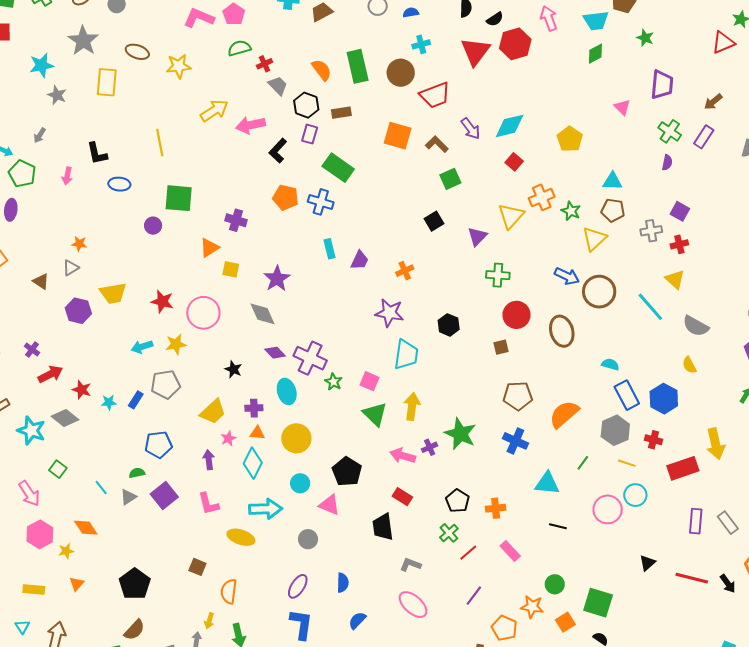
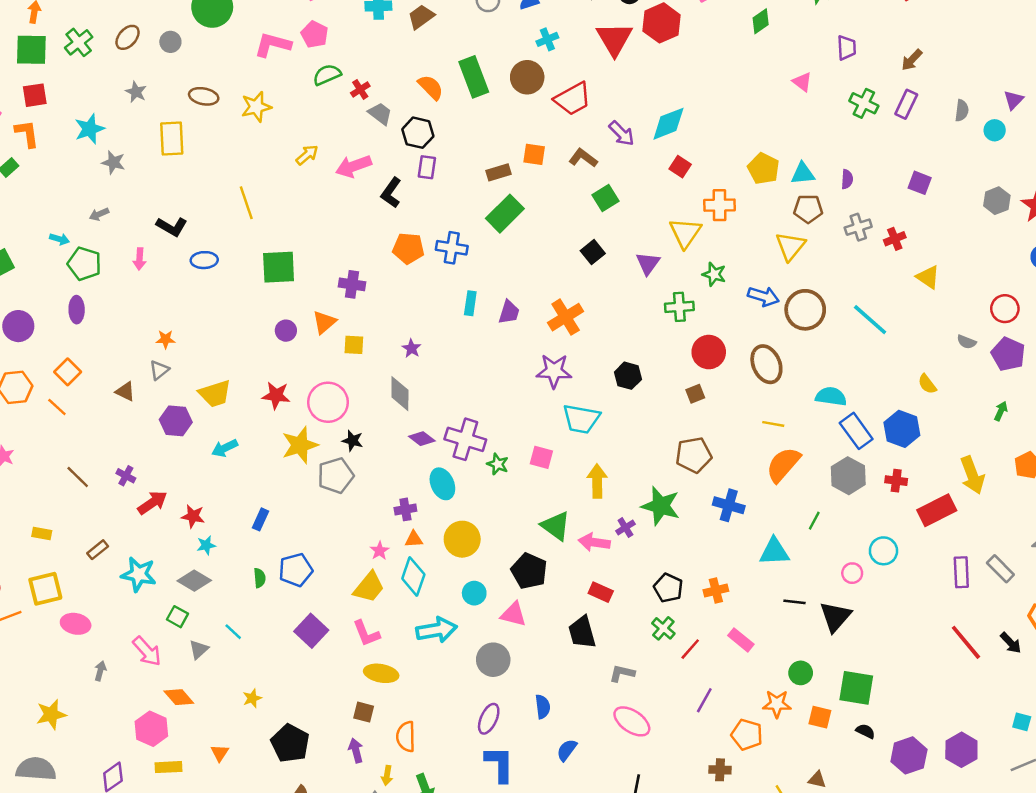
gray star: (83, 41) -> (136, 92), size x0.6
purple trapezoid: (662, 85) -> (847, 48), size x0.7
yellow arrow: (214, 111) -> (307, 155), size x0.7
brown rectangle: (341, 113) -> (498, 172), moved
gray arrow: (40, 135) -> (99, 214), turned 42
orange square: (398, 136) -> (534, 154), size x0.7
yellow pentagon: (570, 139) -> (763, 169), moved
black L-shape: (97, 153) -> (172, 227), turned -40
purple semicircle: (667, 162) -> (847, 179), moved
green rectangle: (338, 168) -> (505, 214), moved, turned -72
orange cross: (542, 197) -> (719, 205), turned 30
green star: (571, 211) -> (714, 274), moved
purple square: (680, 211) -> (920, 183), moved
purple circle: (153, 226) -> (286, 331), moved
cyan rectangle: (329, 249) -> (470, 303), turned 30
orange cross: (405, 271) -> (566, 317), size x1.6
purple star: (277, 279) -> (412, 348), size x0.6
yellow triangle: (675, 279) -> (928, 277), moved
gray diamond: (262, 314) -> (400, 394), turned 32
gray semicircle: (696, 326) -> (967, 342), moved, size x0.6
yellow star: (176, 344) -> (300, 445), size x1.4
cyan arrow: (142, 347) -> (225, 448), moved
cyan trapezoid: (406, 355) -> (581, 419), turned 100
cyan semicircle: (610, 364) -> (831, 396), size x1.4
black star: (233, 369) -> (353, 441), moved
gray pentagon: (166, 384) -> (336, 476), moved
brown pentagon: (518, 396) -> (694, 455), moved
cyan star: (109, 402) -> (206, 545), moved
yellow trapezoid: (213, 412) -> (369, 587), moved
green triangle: (375, 414) -> (556, 526), moved
gray diamond: (65, 418) -> (194, 581), moved
purple arrow: (209, 460) -> (356, 750), moved
yellow line: (627, 463) -> (773, 424), moved
green semicircle: (137, 473) -> (260, 578), moved, turned 105
gray triangle: (128, 497) -> (199, 649), moved
pink circle: (608, 509) -> (852, 573), size x0.6
orange diamond: (86, 528) -> (179, 697), moved
pink hexagon: (40, 534) -> (151, 729), moved
yellow ellipse: (241, 537) -> (381, 673), moved
gray circle: (308, 539) -> (493, 660), size x1.4
yellow star: (66, 551) -> (252, 698), moved
black triangle: (647, 563) -> (835, 617), moved, size x1.6
red line: (692, 578) -> (966, 642), turned 44
orange square: (565, 622) -> (820, 717), turned -36

